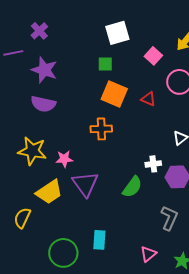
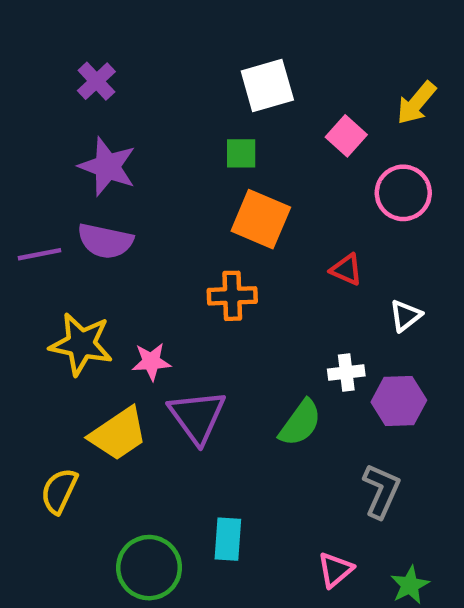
purple line: (13, 53) -> (39, 254), moved
red triangle: (148, 99) -> (346, 270), moved

